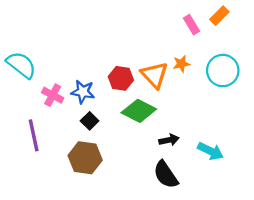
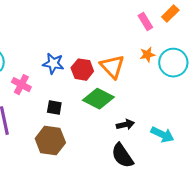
orange star: (181, 64) -> (147, 55), moved
blue star: (83, 92) -> (53, 64), moved
black square: (90, 121) -> (54, 108), turned -35

